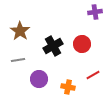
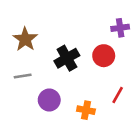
purple cross: (95, 12) -> (120, 28), moved
red line: (93, 75) -> (118, 95), turned -32

